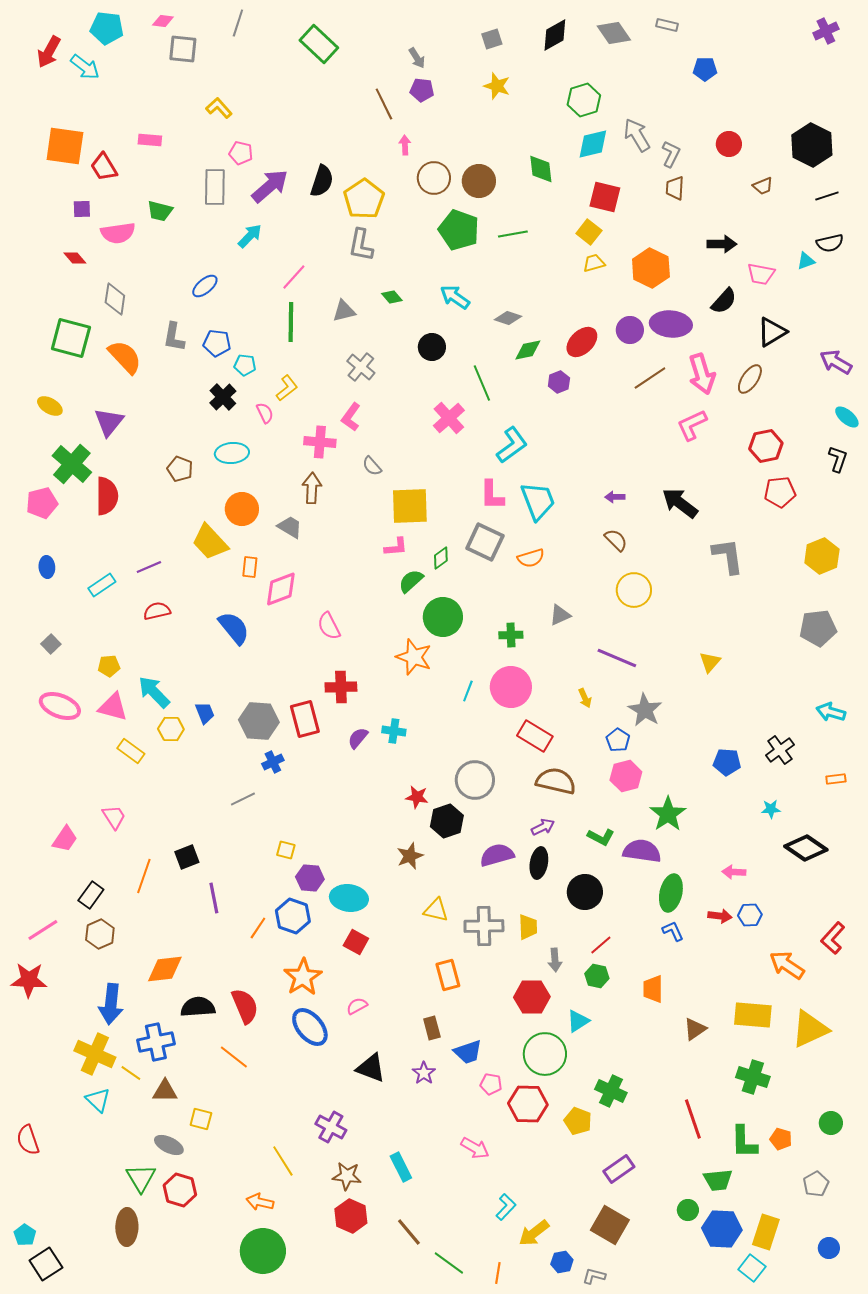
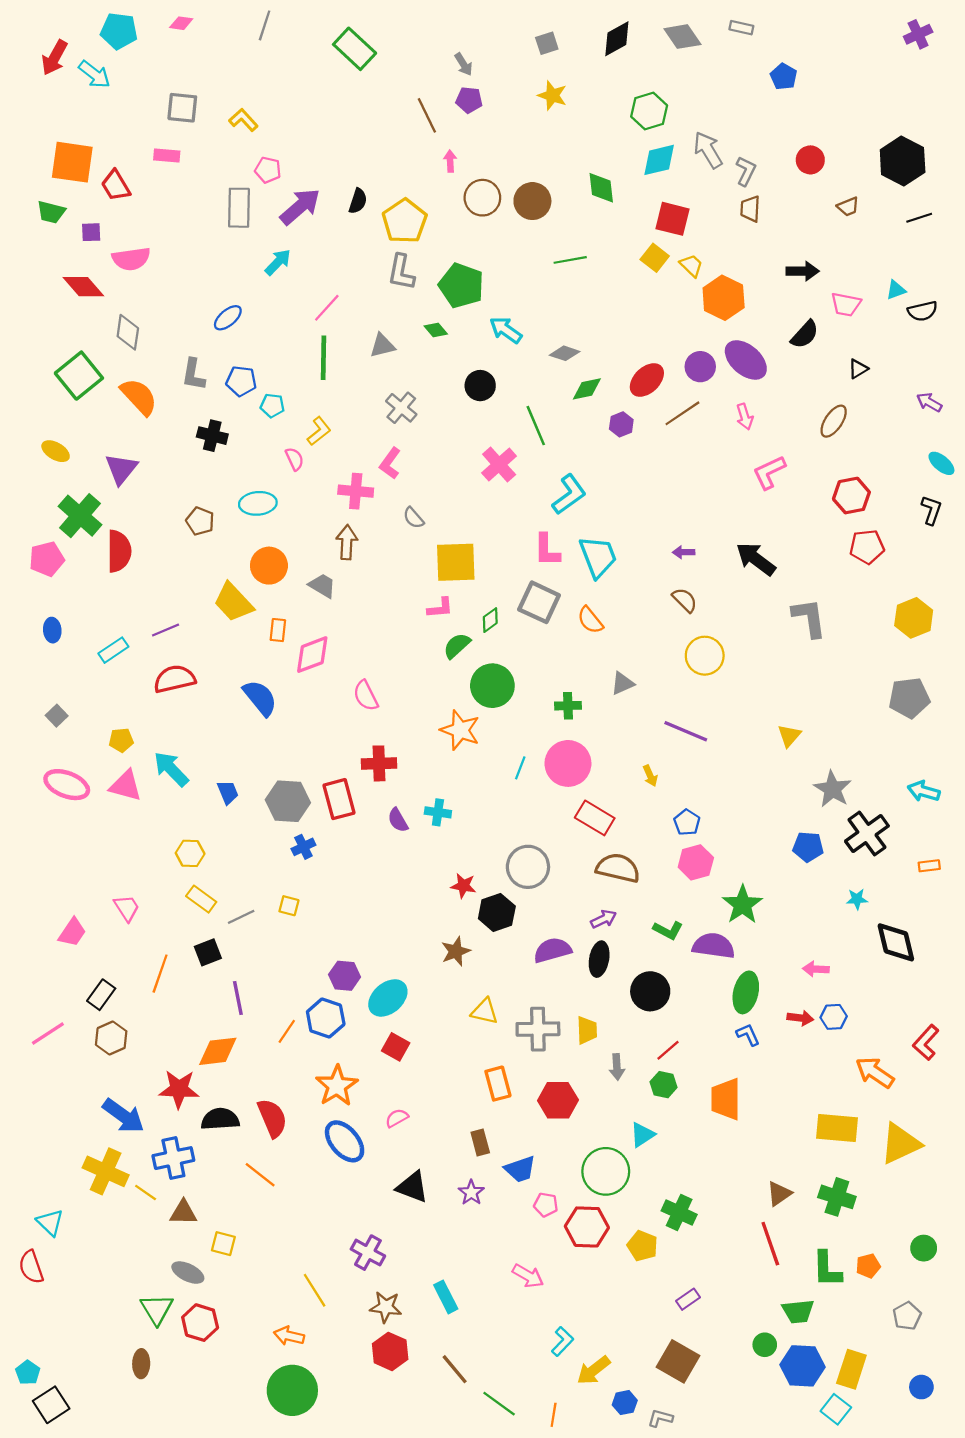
gray square: (183, 49) -> (182, 108), moved
blue pentagon: (705, 69) -> (784, 77), turned 30
black semicircle: (322, 181) -> (358, 201), size x0.7
green trapezoid: (160, 211) -> (51, 212), moved
green pentagon: (459, 230) -> (461, 286), moved
black semicircle: (830, 243) -> (923, 311), moved
red diamond: (75, 258) -> (83, 287), size x1.6
yellow trapezoid: (594, 263) -> (691, 266), moved, turned 60
purple ellipse: (671, 324) -> (746, 360), turned 36
black triangle: (772, 332) -> (858, 369), size x0.6
green square: (71, 338) -> (79, 376), turned 36
purple arrow: (836, 362) -> (929, 402), size x0.7
pink arrow: (702, 374) -> (745, 417), moved, size x0.6
brown line: (650, 378) -> (682, 413), moved
black cross: (223, 397) -> (212, 436), moved, turned -32
orange semicircle: (531, 558) -> (590, 620), turned 68
red semicircle: (157, 611) -> (175, 679), size x1.4
gray star: (645, 710) -> (833, 789), moved
yellow hexagon: (171, 729) -> (190, 853), moved
purple semicircle: (358, 738) -> (398, 820), turned -70
black cross: (780, 750) -> (867, 833), size x1.4
yellow rectangle: (131, 751) -> (201, 899), moved
gray line: (243, 799) -> (241, 917), moved
black diamond: (806, 848) -> (896, 942), turned 42
yellow square: (286, 850) -> (289, 906), moved
cyan ellipse: (349, 898) -> (388, 998), turned -48
orange diamond: (165, 969) -> (218, 1051), moved
red star: (29, 980) -> (179, 1089), moved
orange trapezoid: (653, 989) -> (726, 1099), size x1.4
red hexagon: (532, 997) -> (558, 1100), moved
blue arrow: (111, 1004) -> (123, 1116), turned -60
brown triangle: (695, 1029) -> (779, 1194), moved
cyan triangle: (98, 1100) -> (50, 1223), moved
orange pentagon: (781, 1139) -> (868, 1266), turned -30
purple rectangle: (619, 1169) -> (688, 1299), size x0.7
brown ellipse: (127, 1227) -> (141, 1364), size x0.7

